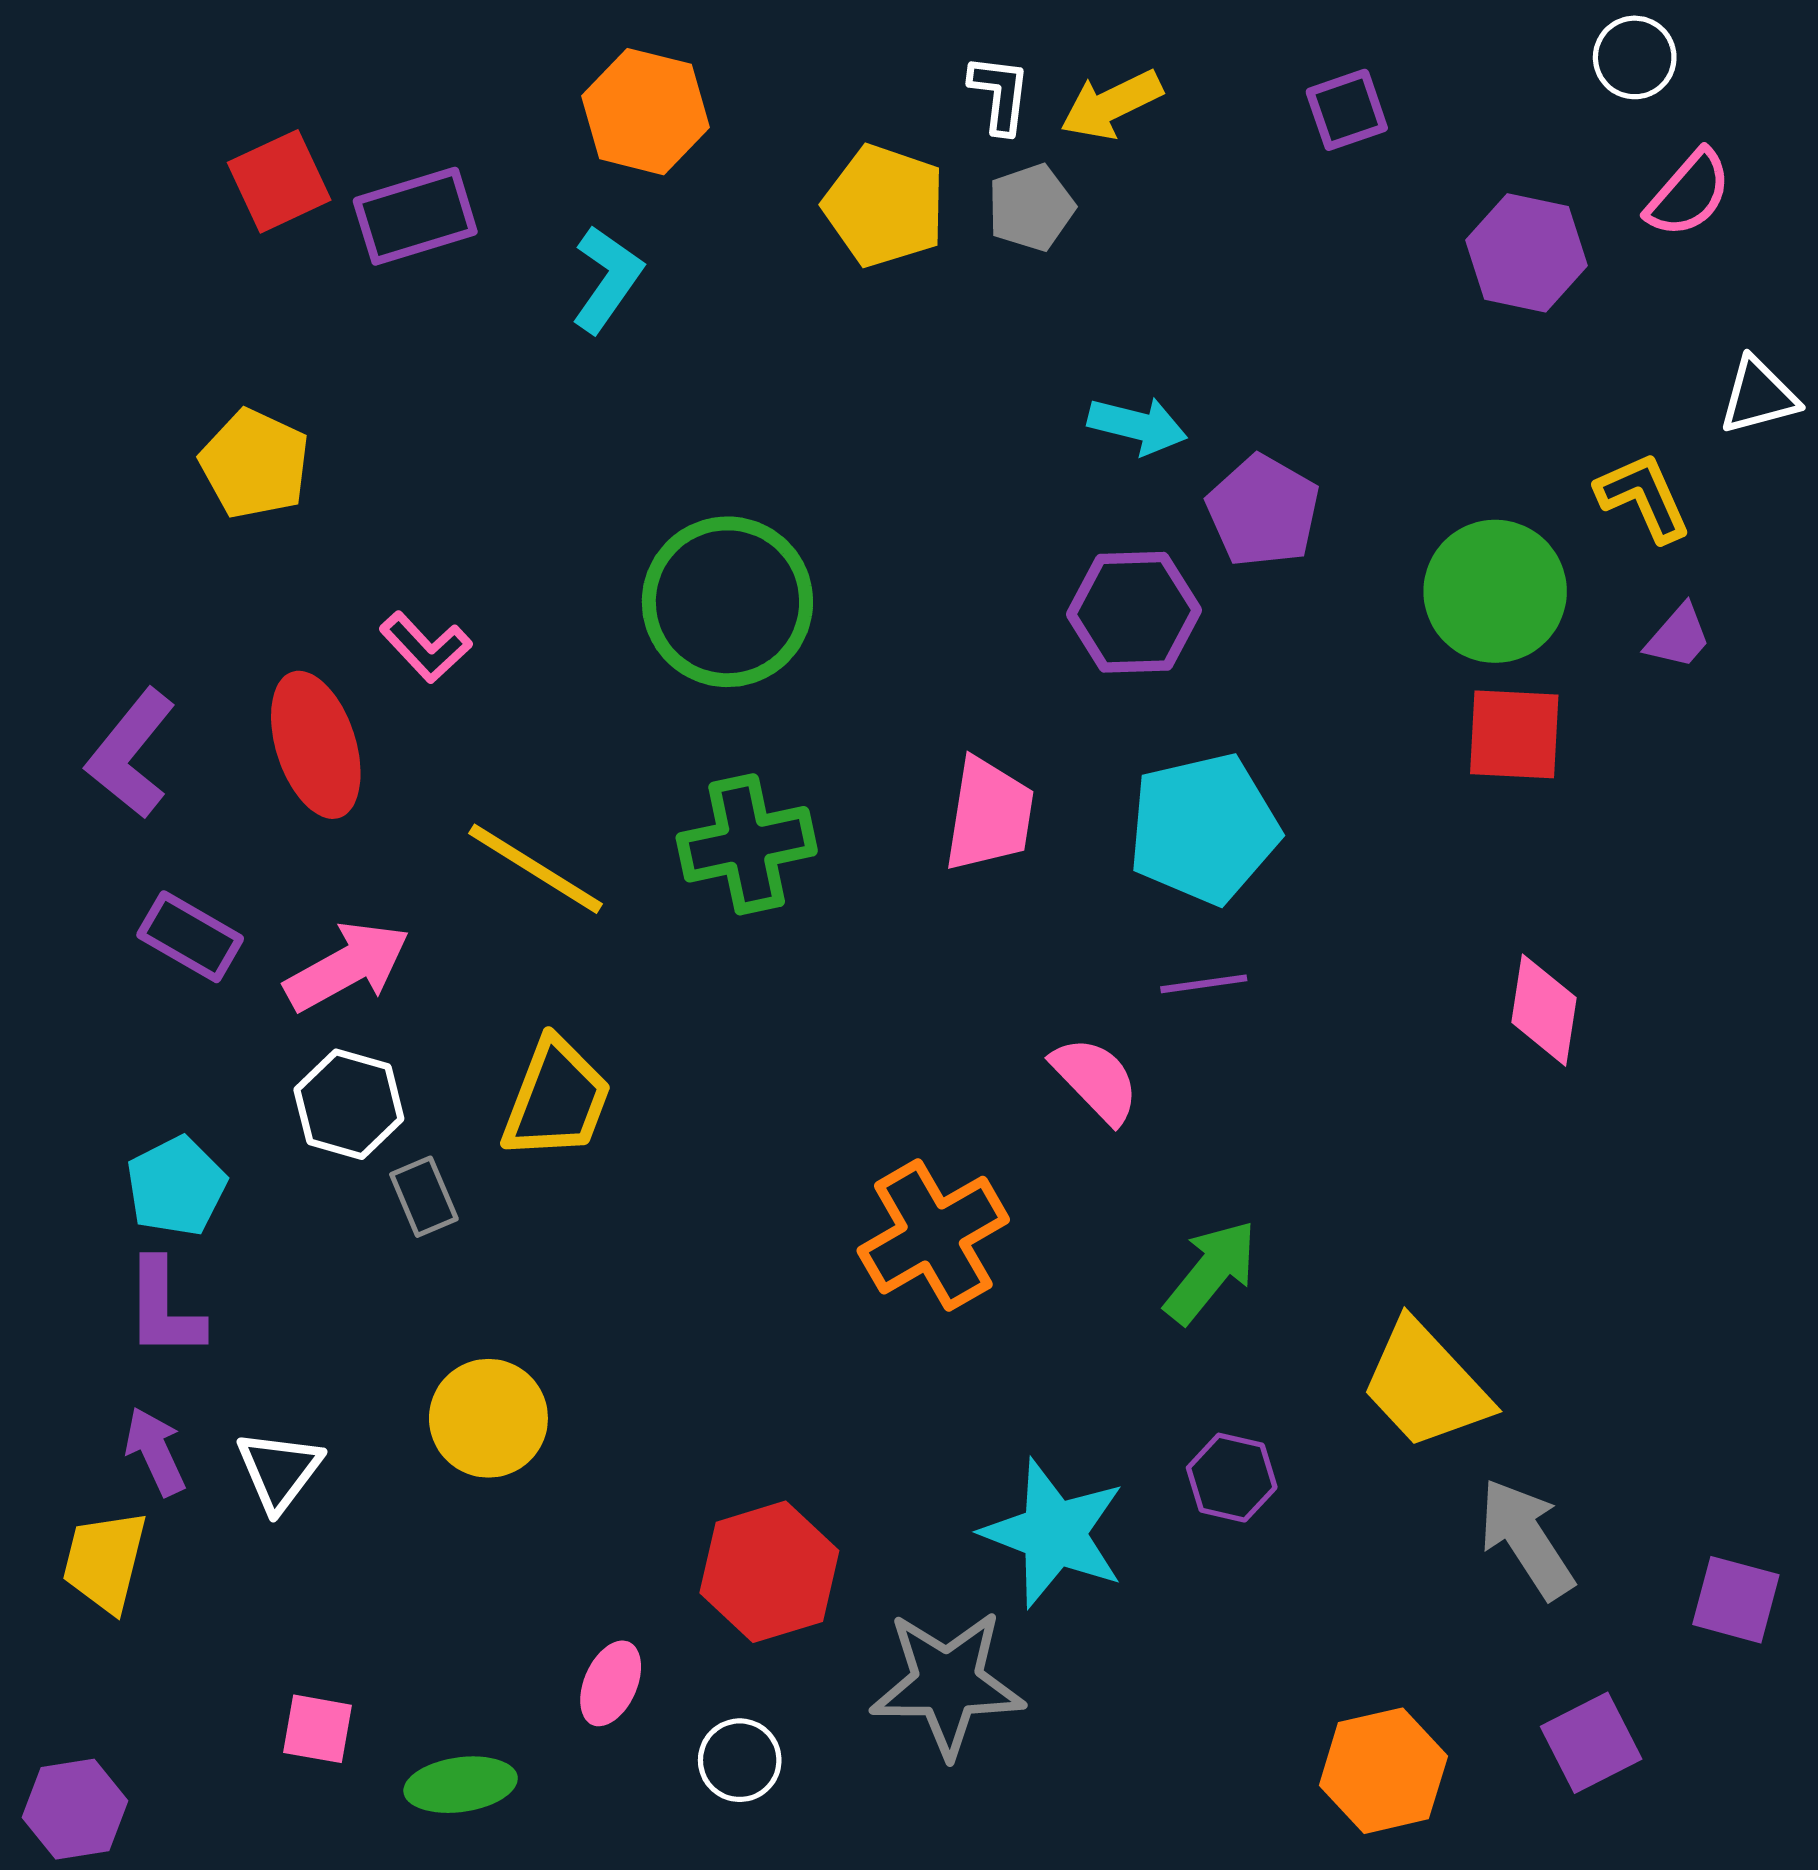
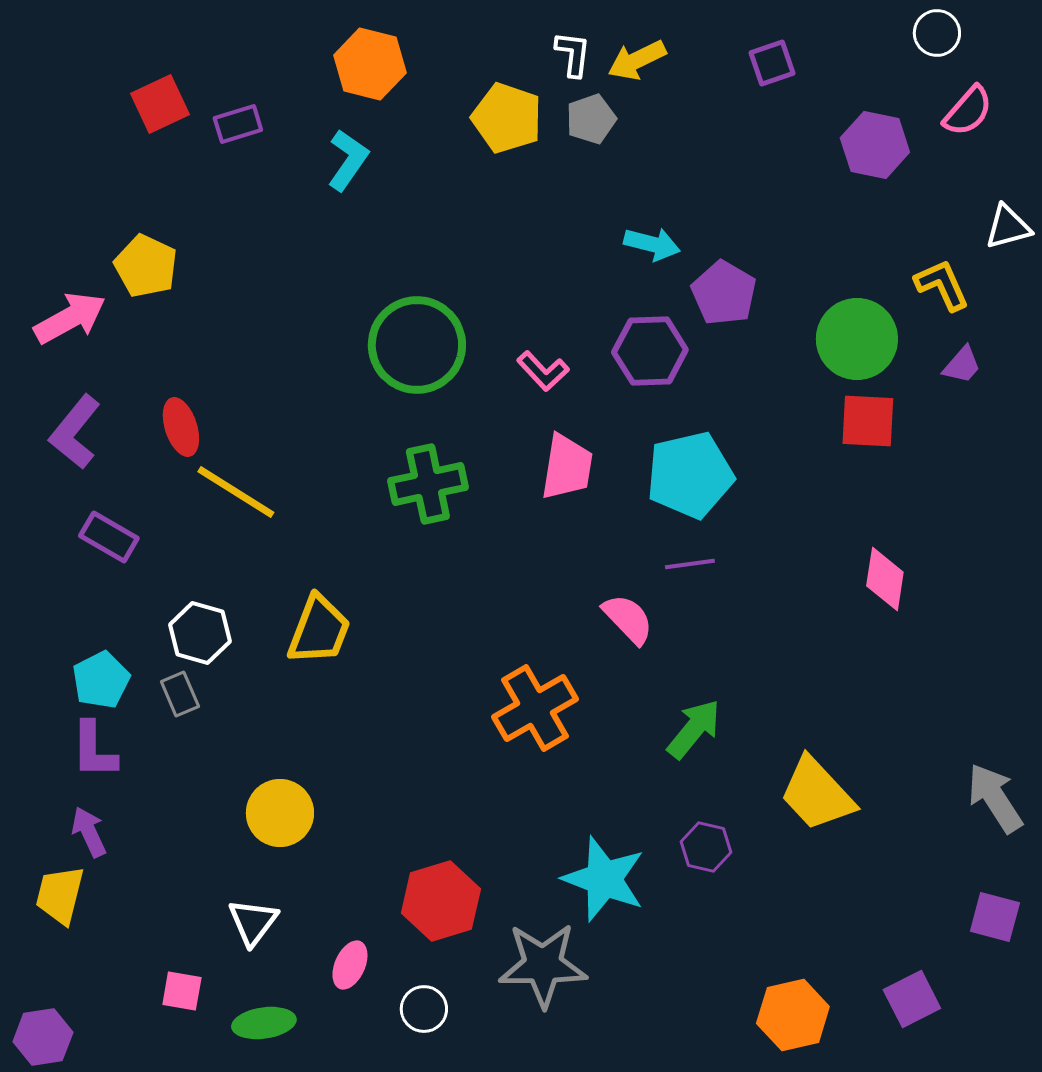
purple rectangle: (415, 216) -> (238, 124), size x0.7
pink L-shape: (426, 647) -> (543, 371), moved
red ellipse: (316, 745) -> (181, 427), size x0.7
yellow line: (536, 869) -> (236, 492), moved
pink arrow: (347, 966) -> (70, 318), moved
gray rectangle: (424, 1197) -> (180, 694), moved
white triangle: (279, 1471) -> (253, 922), moved
gray arrow: (1527, 1539) -> (995, 798), moved

